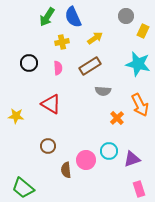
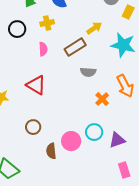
yellow arrow: (95, 38) -> (94, 28), moved
black circle: (29, 63) -> (17, 29), moved

